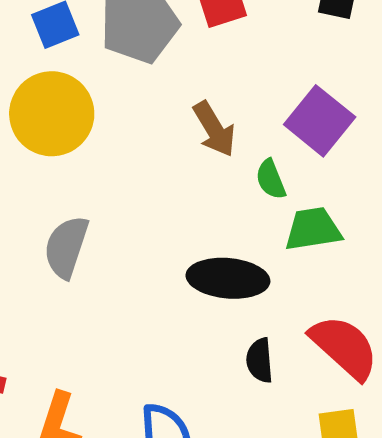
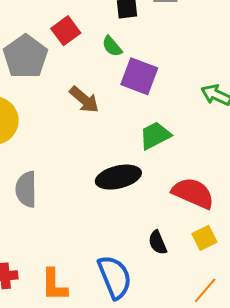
green semicircle: (271, 179) -> (112, 46), moved
black semicircle: (260, 360) -> (158, 243), moved

